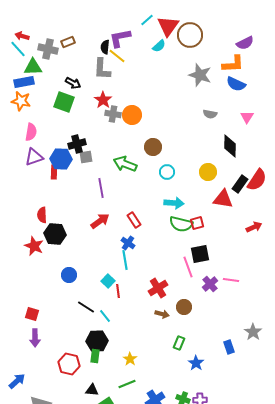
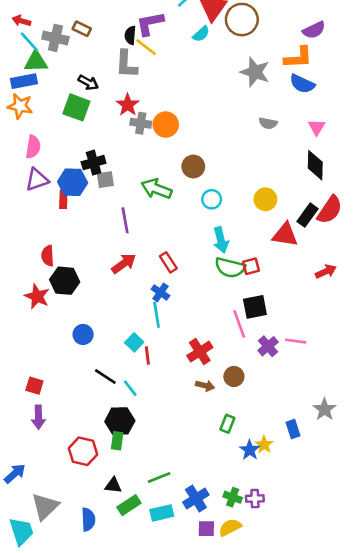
brown rectangle: (68, 42) -> (82, 29), turned 48
cyan line: (18, 49) -> (29, 42), moved
black diamond: (230, 146) -> (315, 165), moved
cyan arrow: (174, 203) -> (221, 240), turned 72
yellow star: (130, 359) -> (264, 445), moved

